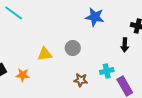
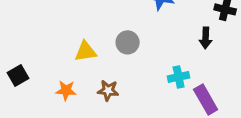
orange star: (23, 75) -> (66, 90), moved
brown star: (81, 80) -> (108, 90), moved

